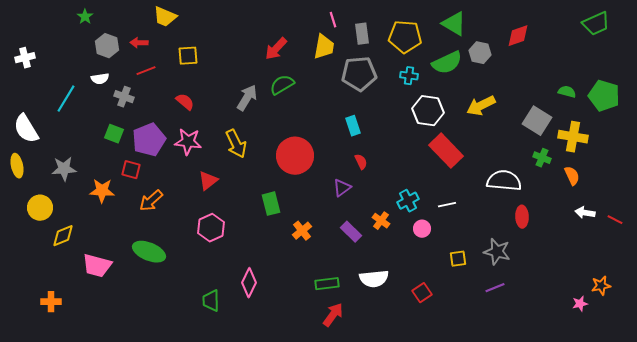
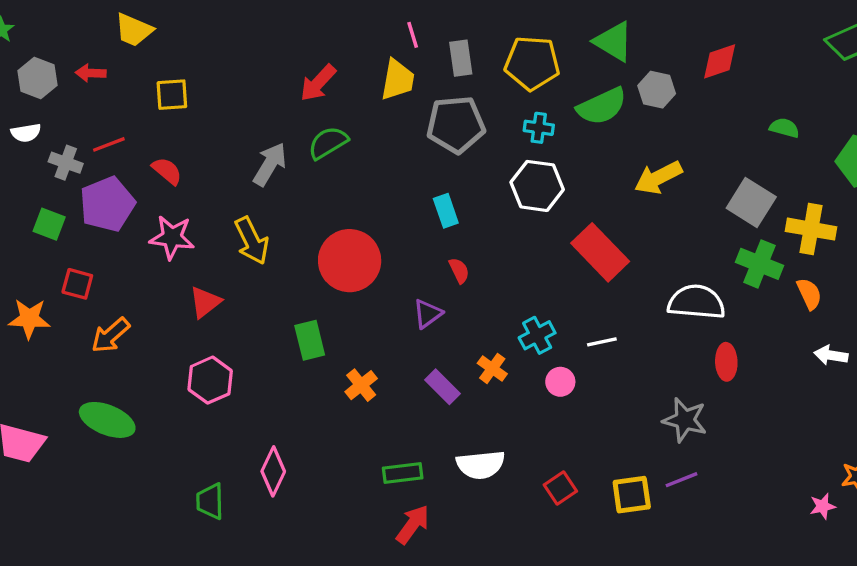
red line: (146, 71) -> (109, 144), moved
green semicircle: (567, 92) -> (784, 128), moved
white hexagon: (428, 111) -> (537, 186), moved
purple pentagon: (149, 140) -> (107, 204), moved
green cross: (542, 158) -> (760, 264), size x1.5
yellow square: (458, 259) -> (632, 495), moved, size x1.4

